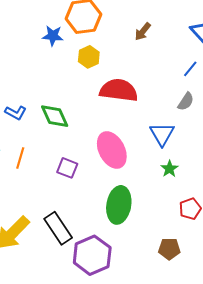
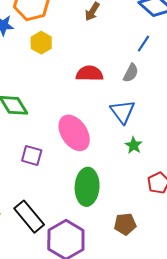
red semicircle: (119, 90) -> (90, 74), moved, size x0.7
gray semicircle: (186, 102) -> (131, 73), moved
brown pentagon: (169, 249) -> (125, 224), moved

